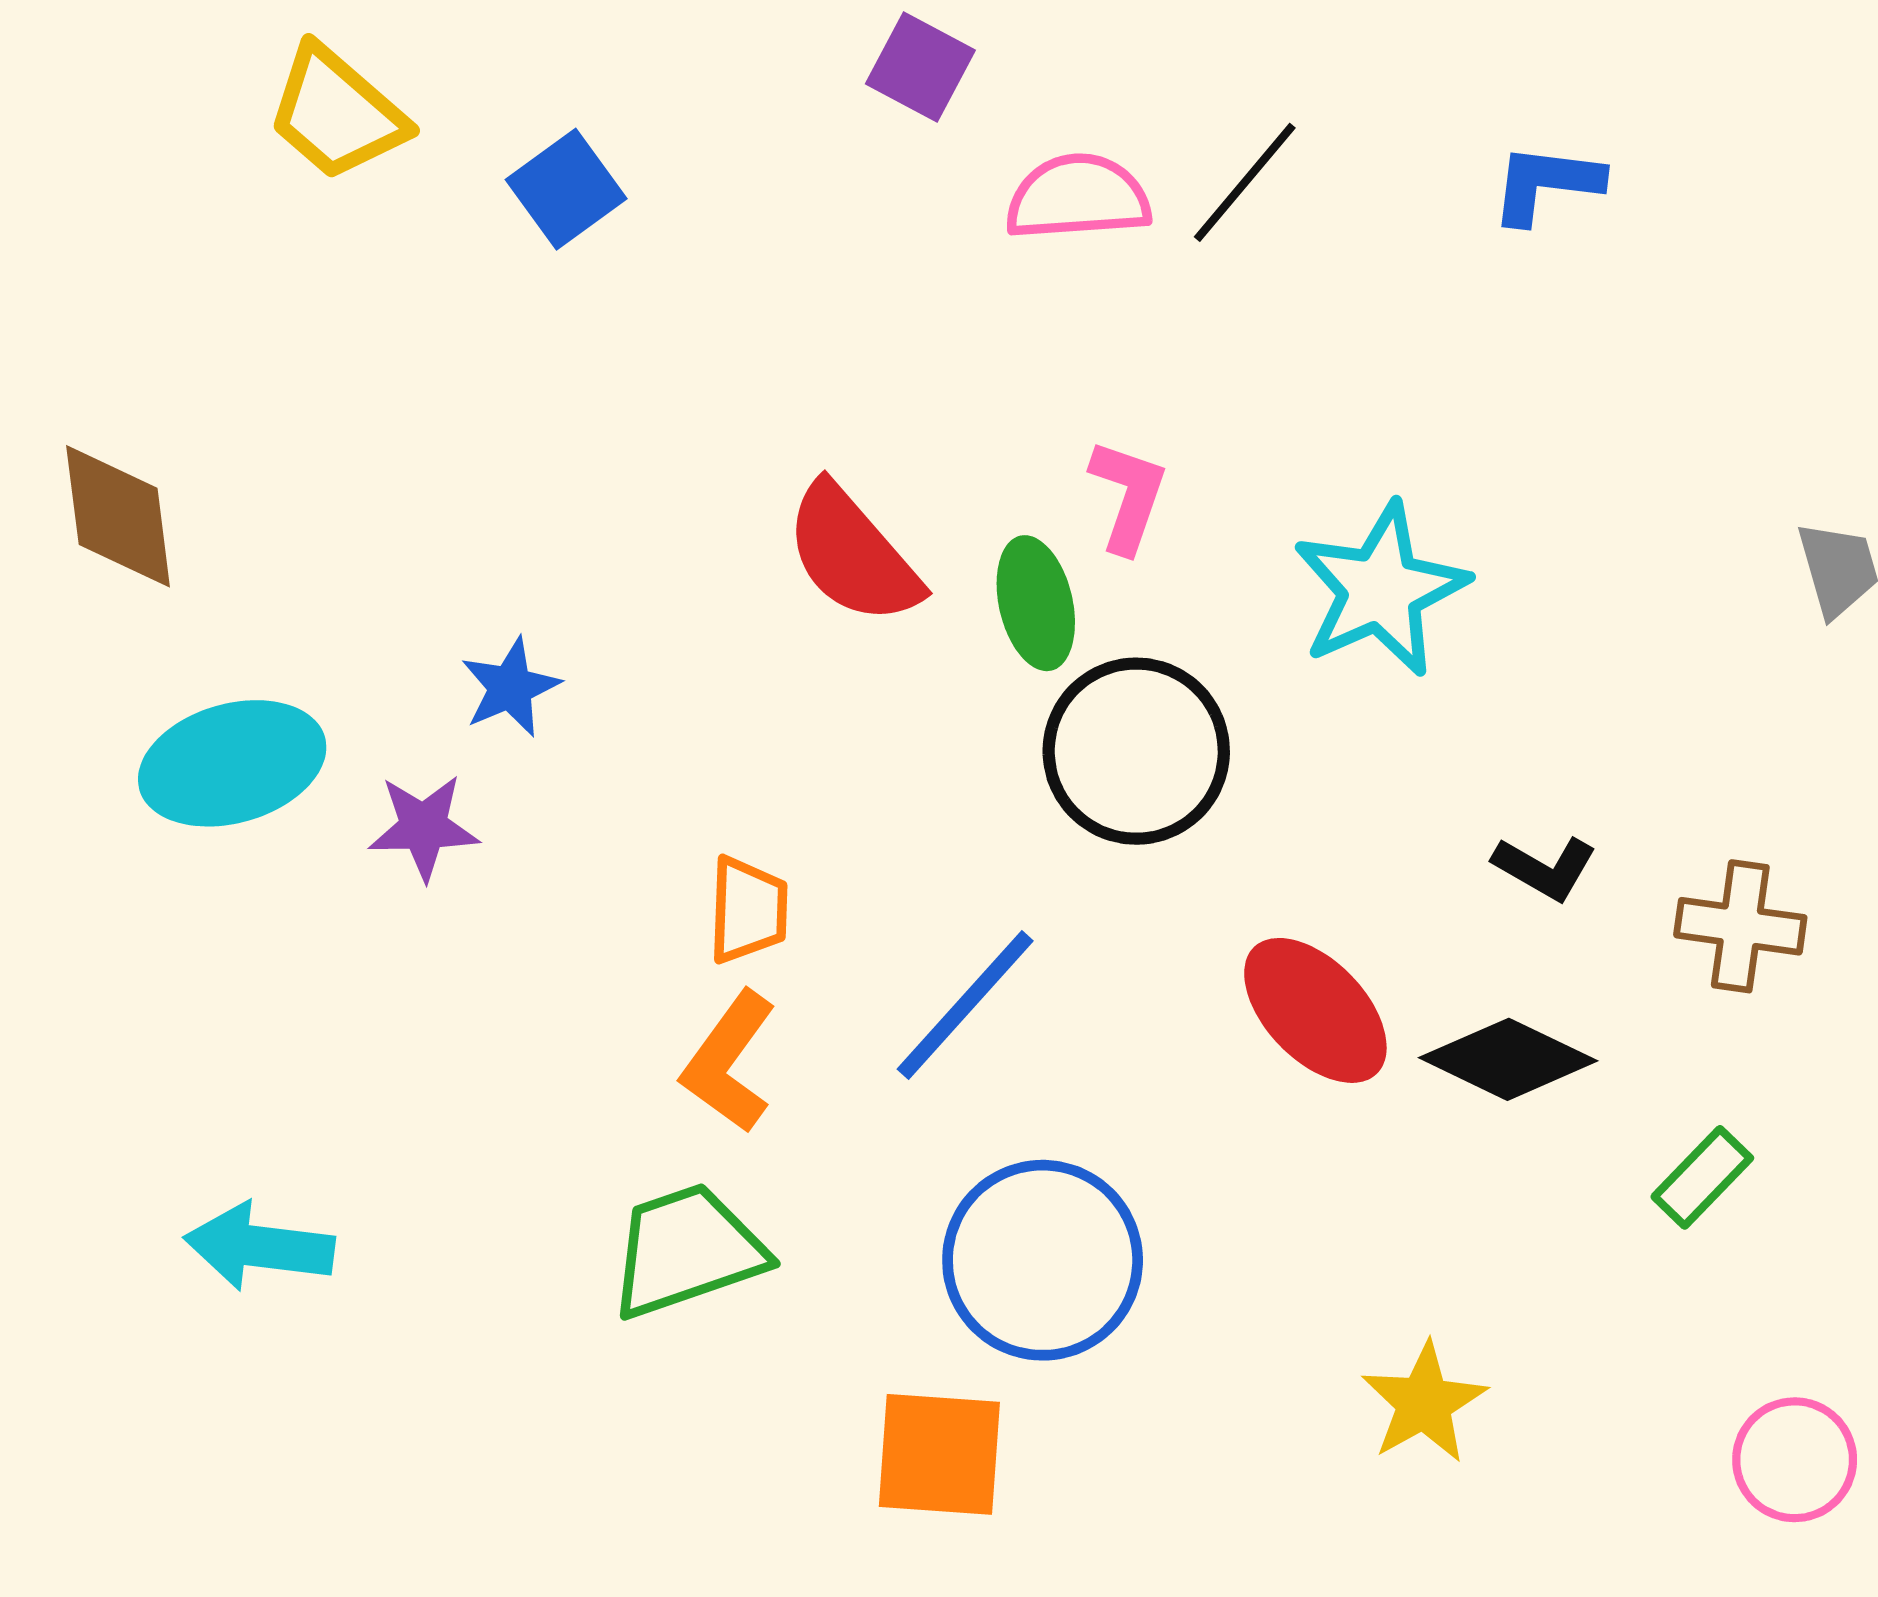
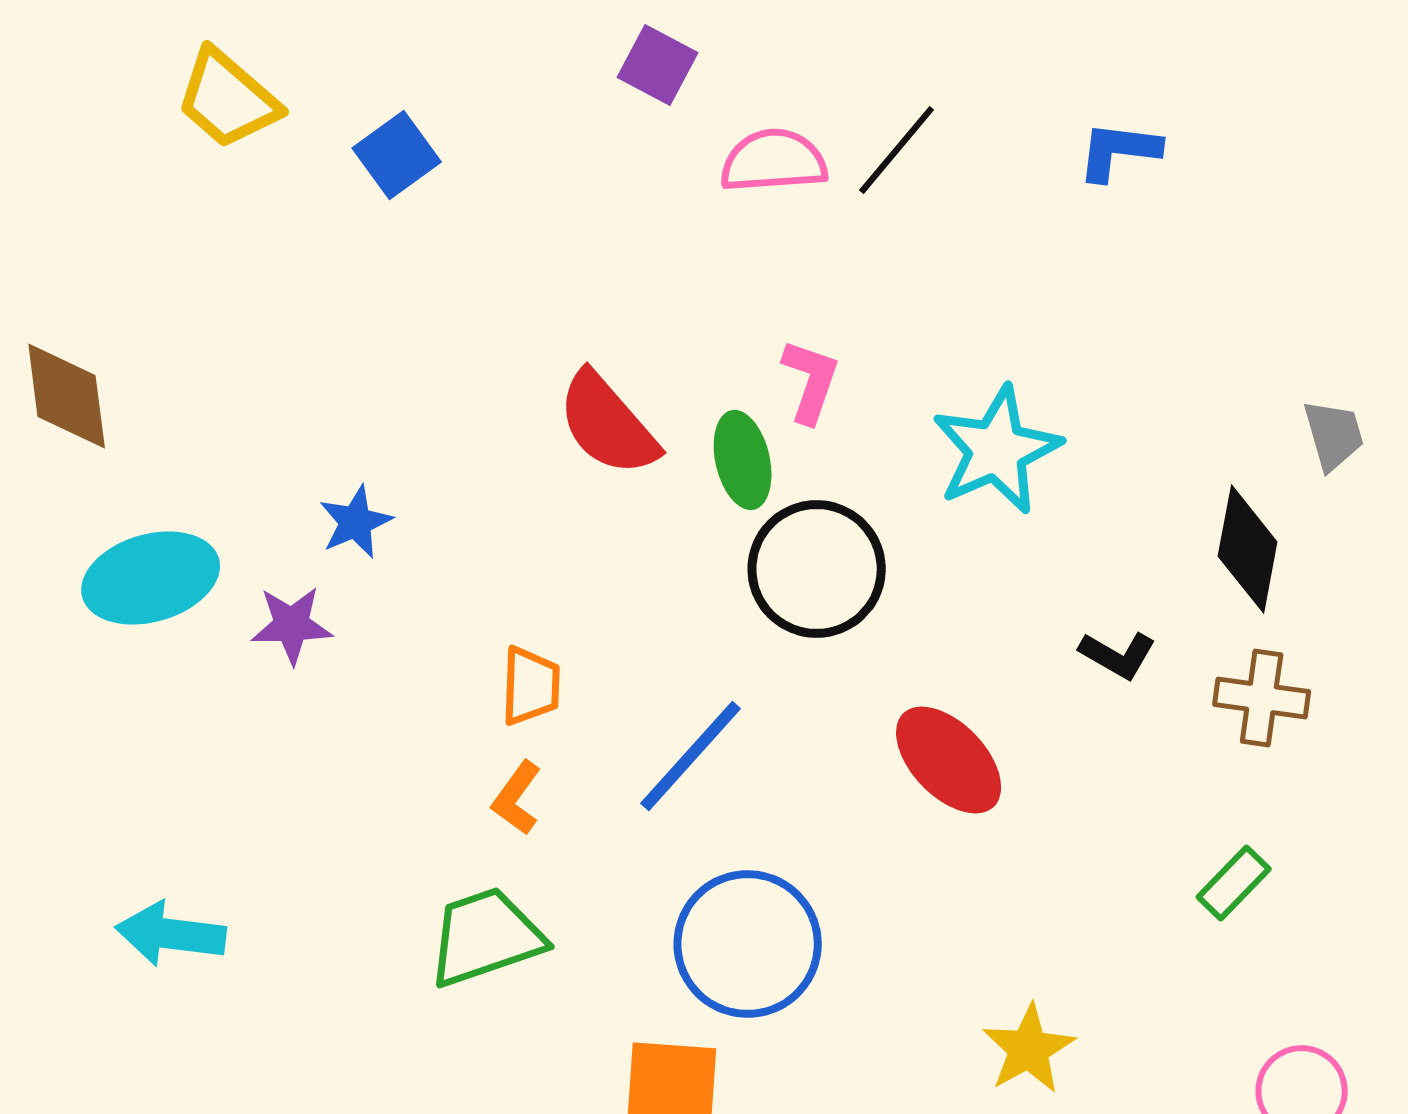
black diamond: (1508, 1059) -> (1248, 549), moved, turned 75
orange L-shape: (729, 1062) -> (517, 798), size x0.7

